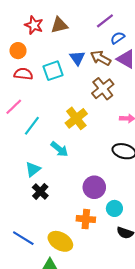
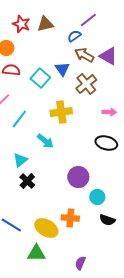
blue semicircle: (118, 38) -> (74, 36), moved
blue triangle: (77, 58) -> (62, 69), moved
cyan square: (53, 71) -> (40, 78), moved, turned -30
yellow cross: (76, 118) -> (61, 112), turned 30
orange cross: (86, 219) -> (70, 218), moved

